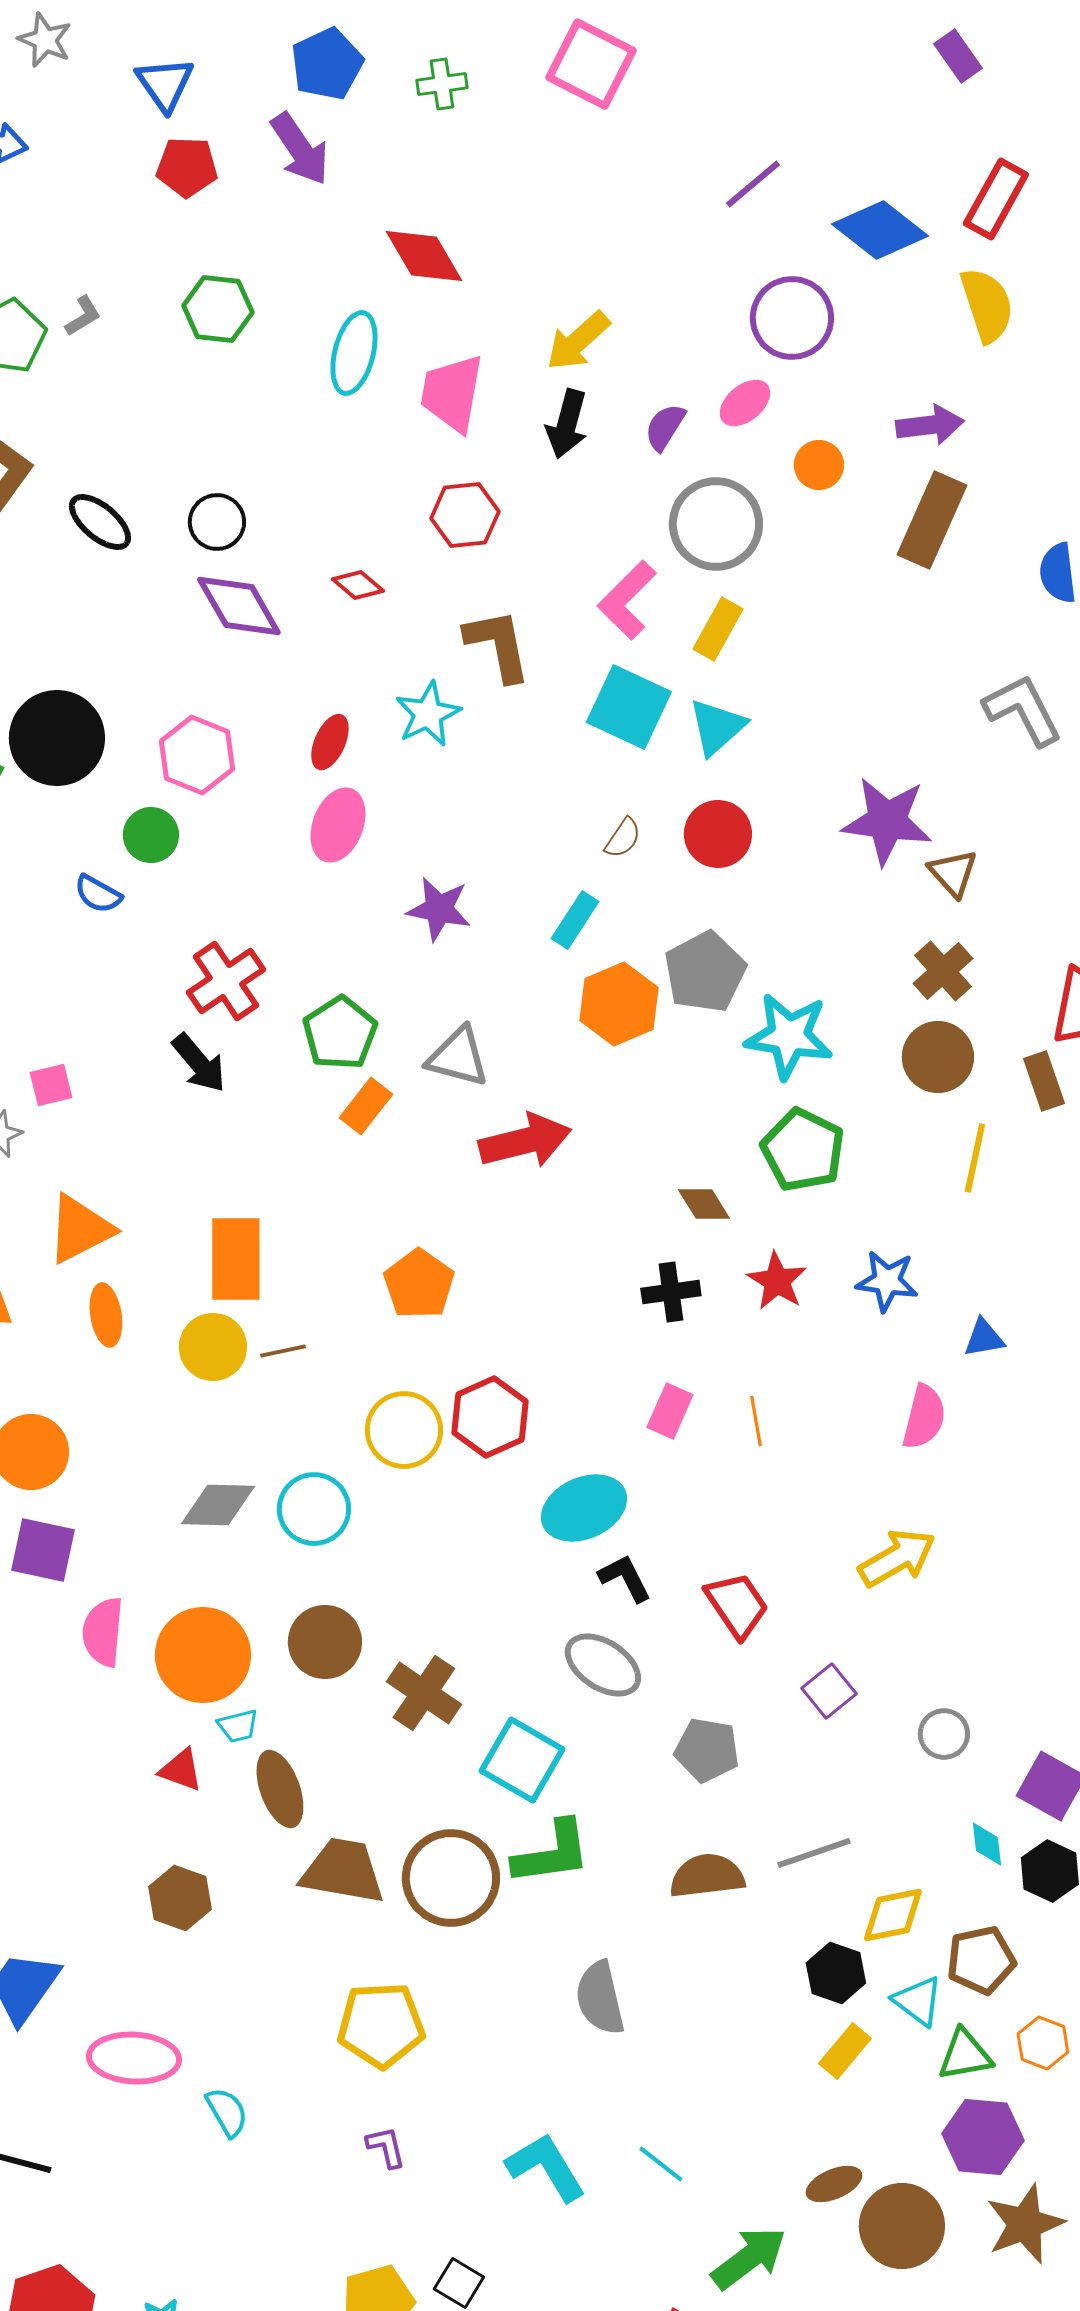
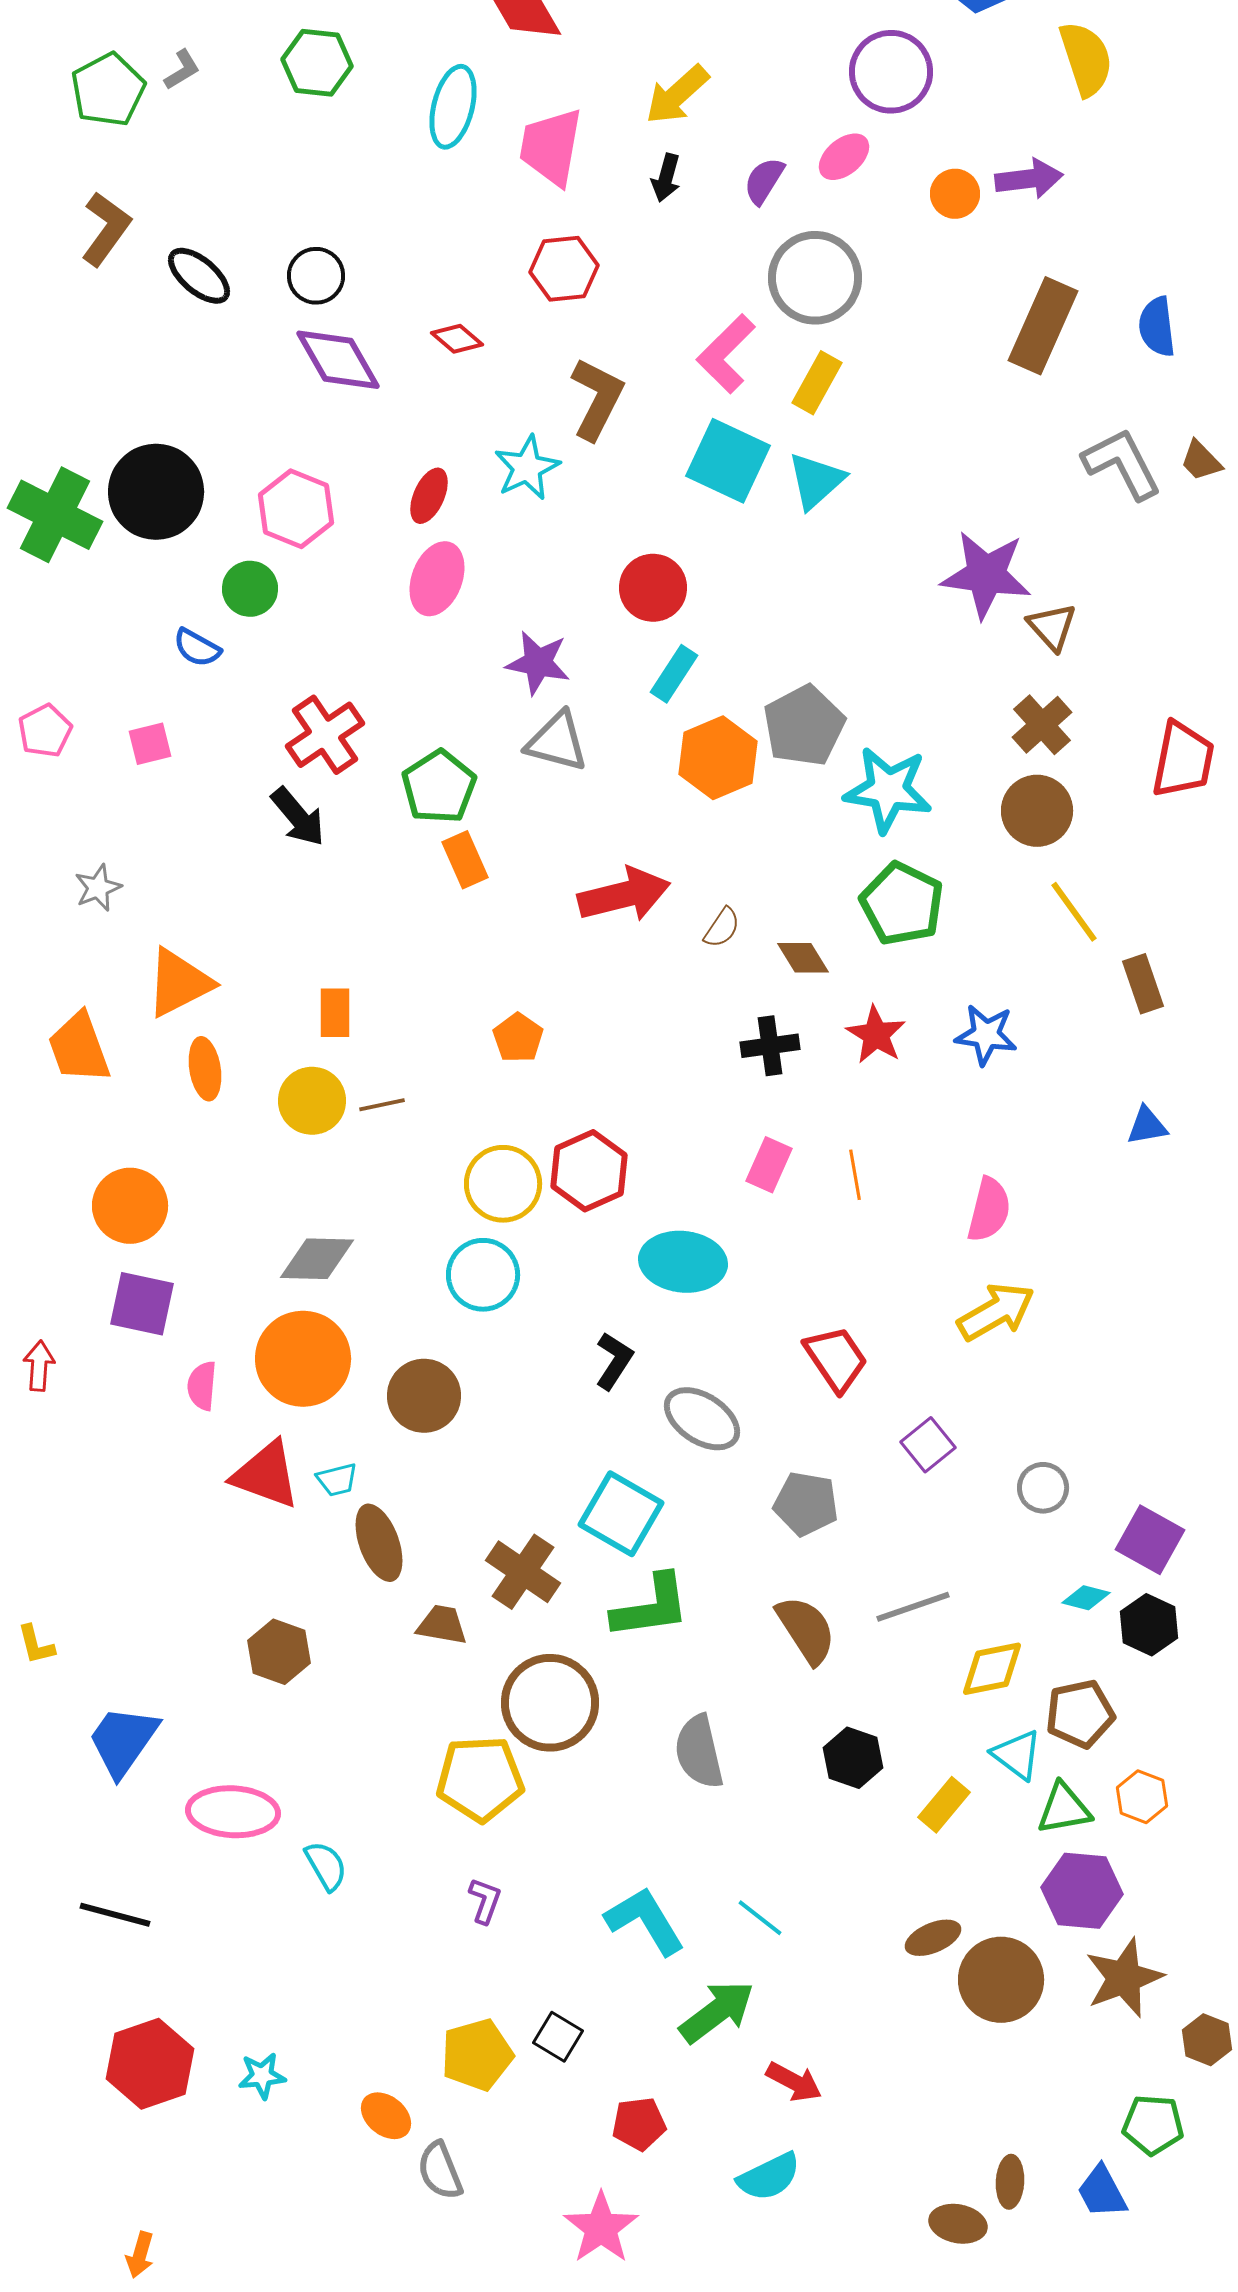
black arrow: (567, 424) -> (666, 178), size x0.7
orange circle: (819, 465) -> (955, 194), moved
brown rectangle: (932, 520) -> (1043, 326), moved
brown L-shape: (498, 645) -> (597, 399), turned 38
red circle: (718, 834) -> (653, 588), moved
brown semicircle: (623, 838) -> (722, 928), moved
gray triangle: (458, 1057) -> (557, 742), moved
brown rectangle: (1044, 1081) -> (1143, 984), moved
pink square: (51, 1085) -> (150, 744), moved
orange rectangle: (366, 1106) -> (465, 860), turned -62
yellow line: (975, 1158) -> (1074, 912), turned -48
orange rectangle: (236, 1259) -> (335, 1013), size x0.6
orange pentagon: (419, 1284) -> (518, 1038), size x0.7
blue triangle: (984, 1338) -> (1147, 1126), moved
pink semicircle: (924, 1417) -> (989, 1210), moved
cyan ellipse: (584, 1508) -> (683, 1262), turned 30
cyan circle: (314, 1509) -> (483, 1275), moved
black L-shape: (625, 1578) -> (614, 1361), moved, turned 60
pink semicircle: (103, 1632) -> (202, 1386), size x0.7
orange circle: (203, 1655) -> (303, 1359), moved
brown cross: (424, 1693) -> (523, 1572), moved
red triangle: (181, 1770) -> (266, 1475), moved, size x1.6
cyan diamond: (987, 1844) -> (1086, 1598), turned -69
brown trapezoid: (343, 1871) -> (442, 1625), size x0.6
brown semicircle: (707, 1876) -> (806, 1630), turned 64
brown circle: (451, 1878) -> (550, 1703), moved
black hexagon: (836, 1973) -> (853, 1758), moved
purple L-shape: (386, 2147) -> (485, 1901), turned 33
green arrow: (749, 2258) -> (717, 2012), moved

